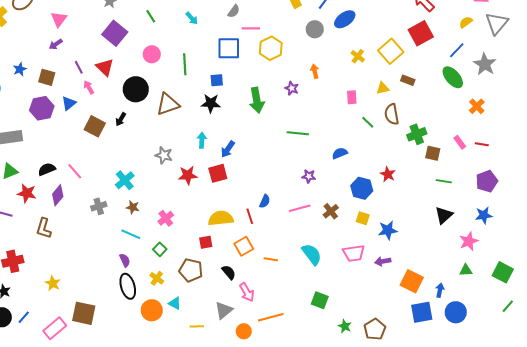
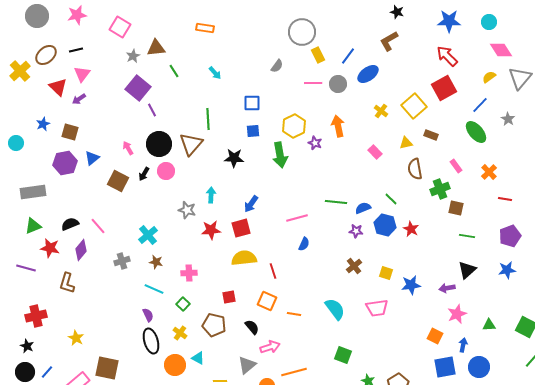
gray semicircle: (234, 11) -> (277, 66), moved
pink line: (251, 28) -> (313, 83), moved
blue square: (229, 48) -> (252, 103), size x0.7
yellow hexagon: (271, 48) -> (294, 126), moved
pink circle: (152, 54) -> (166, 171), moved
gray star: (485, 64) -> (508, 119), size x0.6
purple line: (79, 67) -> (152, 110), moved
red triangle: (105, 67) -> (58, 87), moved
orange arrow: (315, 71) -> (338, 126), size x1.5
blue square: (217, 80) -> (253, 131), moved
pink arrow: (89, 87) -> (128, 148), moved
pink rectangle: (352, 97) -> (375, 152), turned -40
brown triangle: (168, 104) -> (191, 144), moved, turned -30
orange cross: (477, 106) -> (489, 172), moved
green line: (368, 122) -> (391, 199), moved
green line: (298, 133) -> (336, 202), moved
cyan arrow: (202, 140) -> (211, 195), moved
pink rectangle: (460, 142) -> (456, 166), moved
purple star: (309, 176) -> (356, 231), moved
blue hexagon: (362, 188) -> (385, 225), moved
blue semicircle: (265, 201) -> (304, 244), moved
pink line: (300, 208) -> (297, 218), moved
pink cross: (166, 218) -> (189, 273), turned 35
yellow semicircle: (221, 218) -> (244, 258), moved
pink star: (469, 241) -> (457, 314), moved
orange square: (244, 246) -> (267, 301), turned -36
purple arrow: (383, 261) -> (447, 288), moved
orange square: (412, 281) -> (435, 336), size x0.7
pink arrow: (247, 292) -> (270, 347), turned -78

